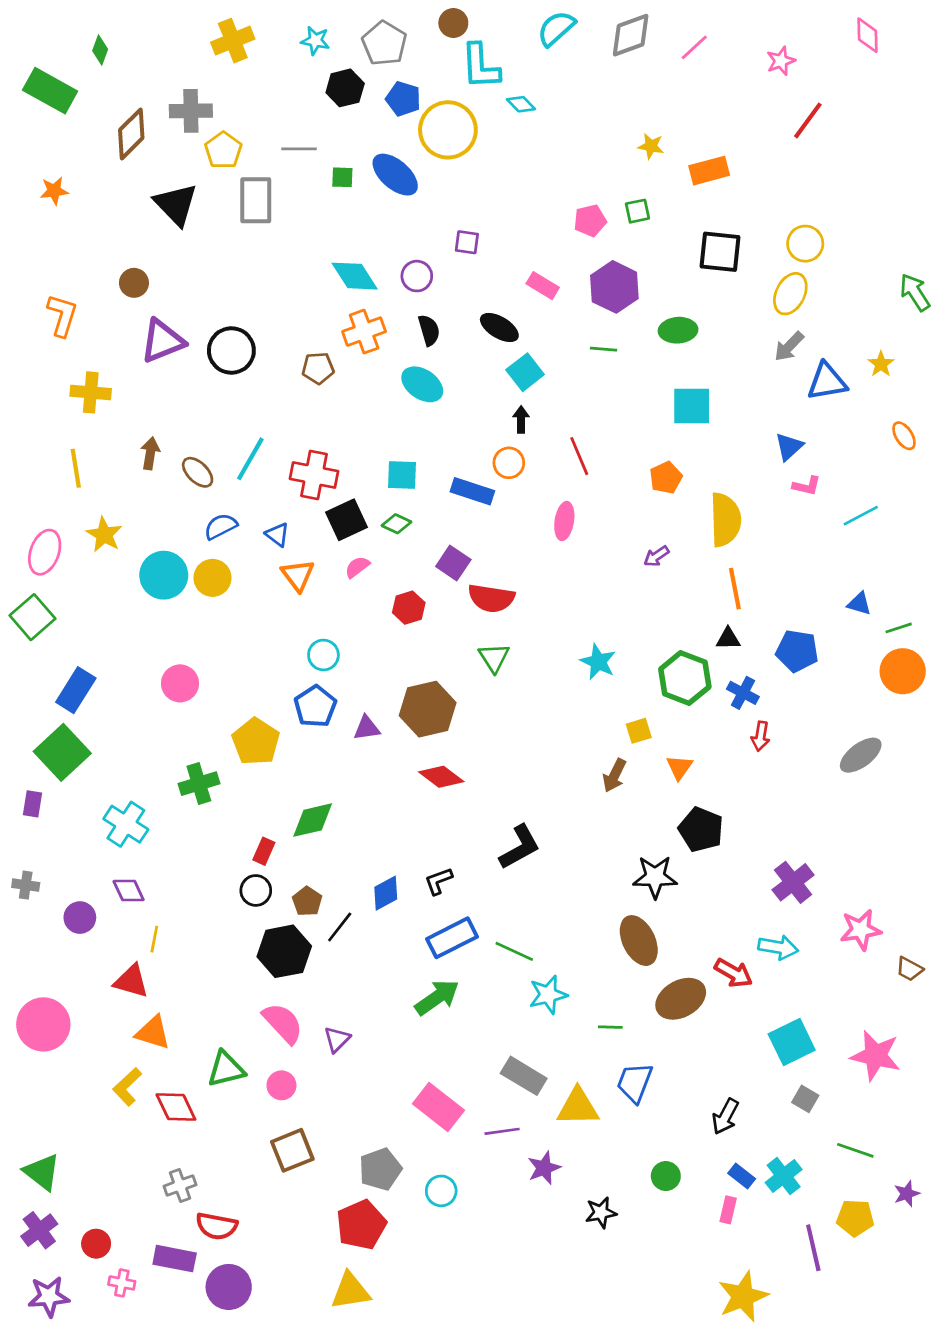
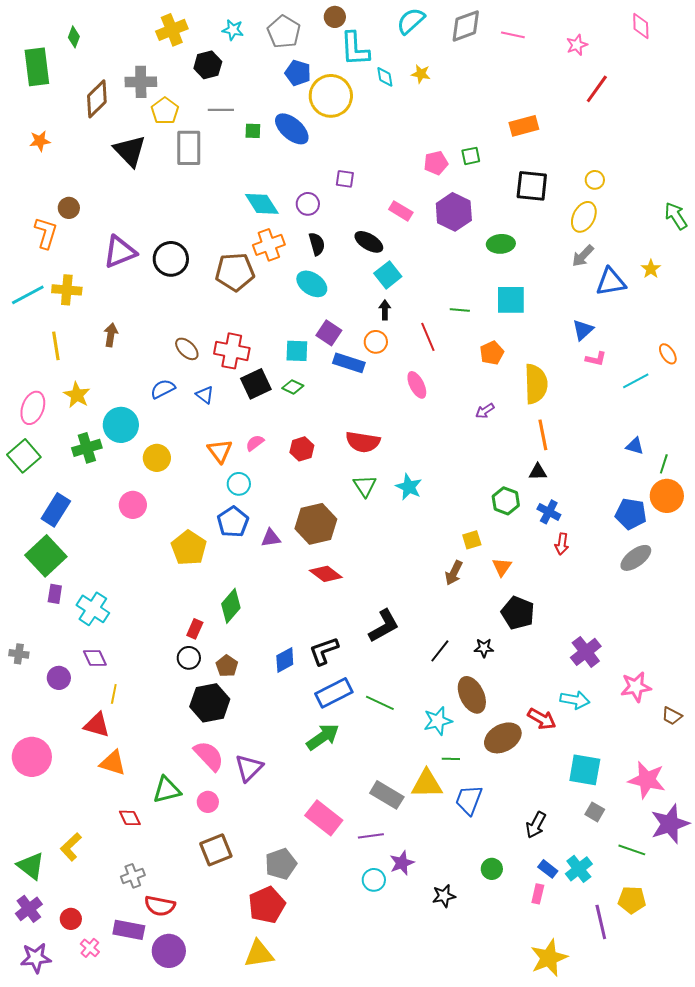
pink line: (694, 47) -> (513, 35), turned 55
black hexagon: (345, 88) -> (208, 65), moved
green rectangle: (50, 91) -> (37, 67), turned 54
cyan diamond: (521, 104) -> (385, 77), turned 35
yellow star: (651, 146) -> (421, 74), moved
yellow circle: (805, 244) -> (595, 180), size x0.7
brown circle: (134, 283) -> (69, 208), moved
green line: (604, 349) -> (460, 310), moved
brown pentagon: (318, 368) -> (235, 272), size x1.6
orange ellipse: (904, 436) -> (668, 354), moved
cyan line: (250, 459) -> (28, 295), moved, turned 32
brown ellipse: (198, 472) -> (187, 349), moved
pink ellipse: (564, 521) -> (417, 385), turned -36
purple square: (453, 563) -> (329, 333), moved
pink semicircle: (357, 567) -> (255, 443), moved
orange triangle: (298, 575) -> (220, 451), moved
yellow circle: (212, 578) -> (157, 458), moved
green line: (899, 628) -> (664, 464), turned -54
blue pentagon: (797, 651) -> (631, 514), moved
cyan star: (598, 662) -> (409, 487), moved
green hexagon: (685, 678) -> (506, 501), size x0.7
green cross: (199, 784) -> (87, 448), moved
purple rectangle: (32, 804) -> (55, 594), moved
green diamond: (313, 820) -> (231, 606), turned -36
black star: (655, 877) -> (484, 648), size x0.6
black L-shape: (438, 881) -> (324, 651), size x1.4
black line: (340, 927) -> (440, 651), moved
cyan star: (548, 995) -> (438, 721), moved
purple triangle: (337, 1039) -> (249, 768), size x1.4
cyan square: (792, 1042) -> (585, 770), turned 36
yellow L-shape: (127, 1087) -> (71, 847), moved
red diamond: (176, 1107) -> (130, 818), size x0.7
yellow triangle: (578, 1107) -> (427, 784), moved
cyan circle: (441, 1191) -> (374, 880), moved
purple star: (907, 1194) -> (670, 824), moved, size x2.0
pink cross: (122, 1283) -> (90, 948), turned 30

